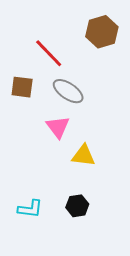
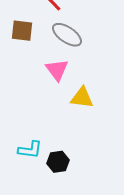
black hexagon: (77, 206) -> (58, 162), moved

